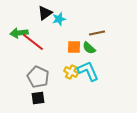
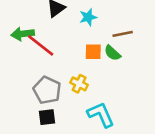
cyan star: (59, 19) -> (88, 17), moved
cyan L-shape: (88, 71) -> (101, 115), moved
yellow cross: (71, 72) -> (79, 84), moved

